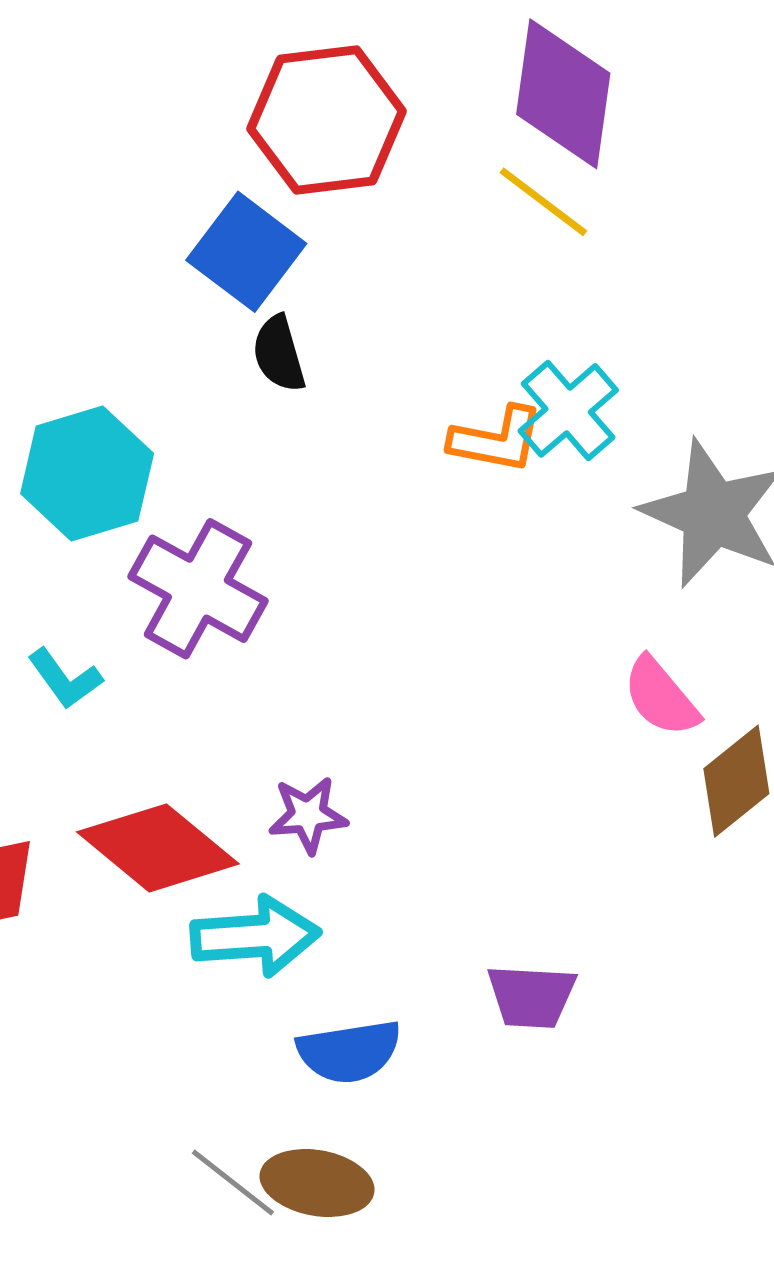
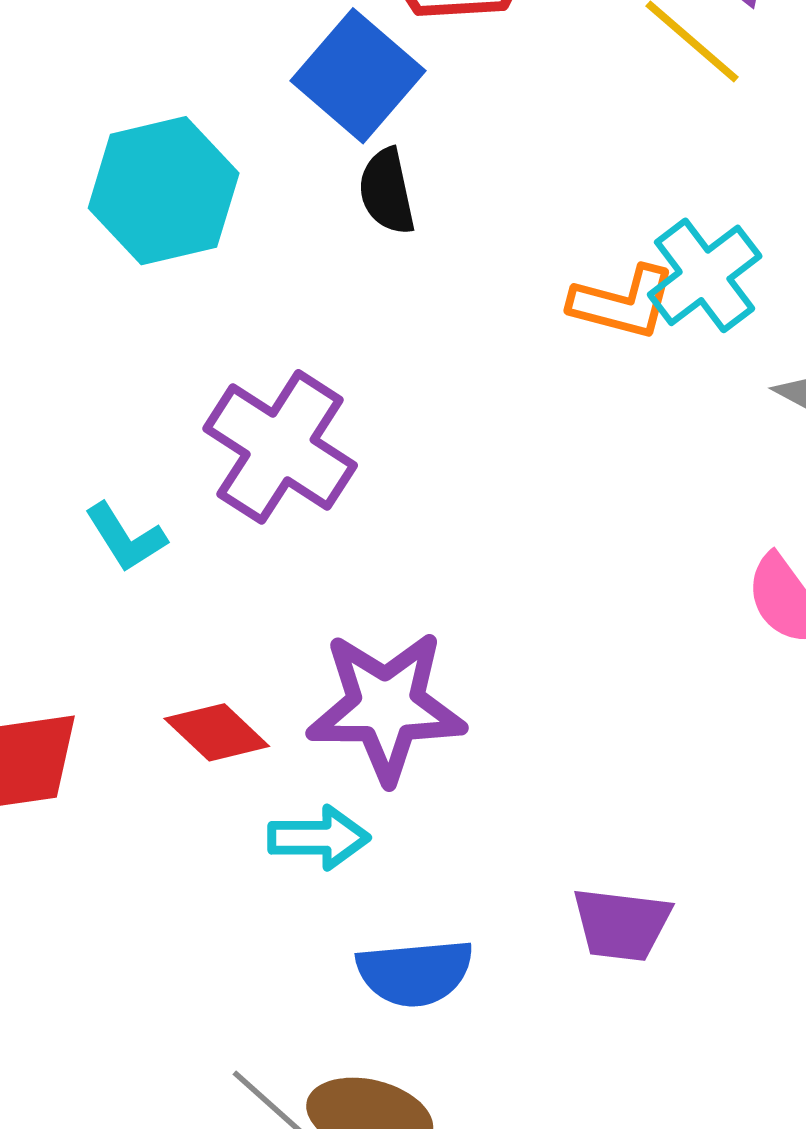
cyan hexagon: (87, 474) -> (164, 191), moved
purple star: (308, 815) -> (386, 707), size x1.8
red diamond: (158, 848) -> (217, 732), size x0.6
cyan arrow: (255, 936) -> (319, 838), size x0.7

